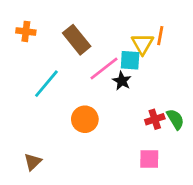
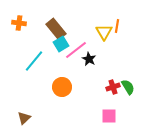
cyan square: (130, 60) -> (61, 44), moved, turned -35

